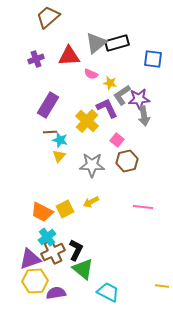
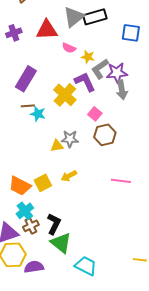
yellow triangle: (59, 156) -> (57, 146), moved, turned 40
gray star: (92, 165) -> (70, 139), size x0.7
brown cross: (53, 252) -> (31, 226), size x0.7

